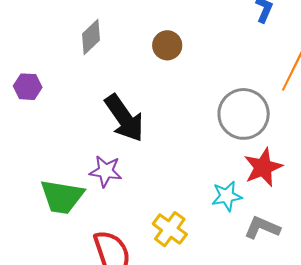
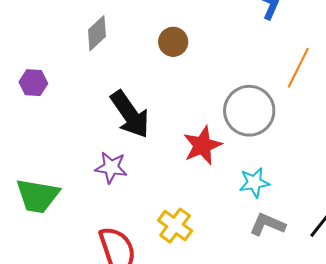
red star: (263, 167) -> (202, 145), moved
cyan star: (227, 196) -> (254, 183), moved
green trapezoid: (62, 197) -> (38, 196), moved

